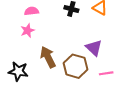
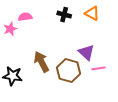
pink star: (27, 30) -> (10, 29), moved
pink line: (106, 73) -> (99, 68), moved

